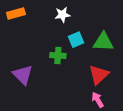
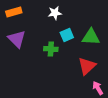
purple triangle: (23, 75) -> (17, 39), moved
pink arrow: (98, 100) -> (98, 88), moved

